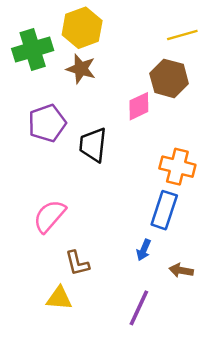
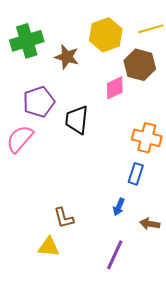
yellow hexagon: (82, 28) -> (106, 35), moved
blue rectangle: (164, 210) -> (136, 174), size x0.7
pink semicircle: (50, 216) -> (20, 139), moved

